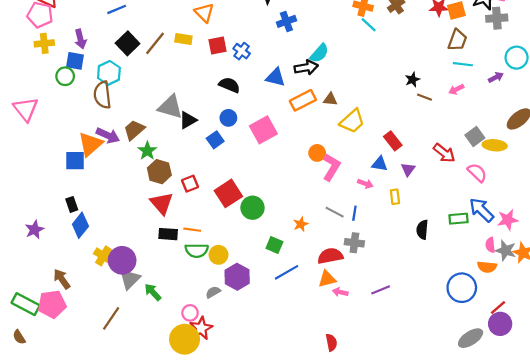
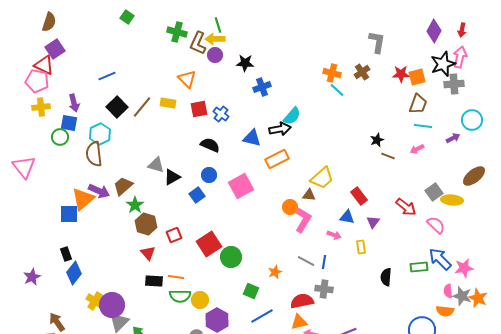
brown triangle: (330, 99) -> (309, 195), moved
gray triangle: (170, 107) -> (156, 165), size x0.7
red triangle: (162, 203) -> (148, 253), size x0.7

